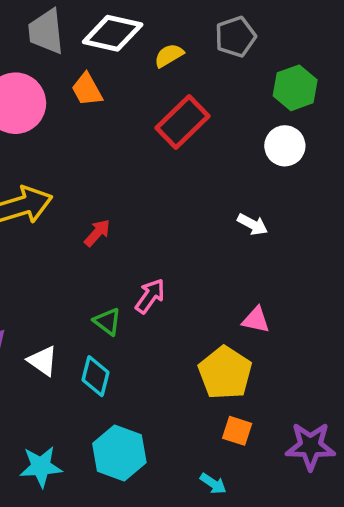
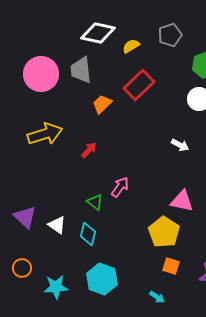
gray trapezoid: (46, 32) -> (81, 70), moved
orange trapezoid: (87, 90) -> (102, 104), moved, turned 75
pink triangle: (256, 320) -> (182, 201), size x1.4

